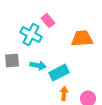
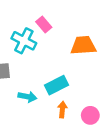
cyan arrow: (38, 66) -> (27, 97), moved

